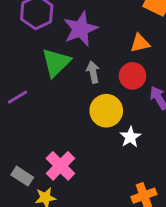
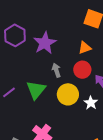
green triangle: (56, 62) -> (36, 90), moved
white star: (130, 137) -> (91, 103), moved

